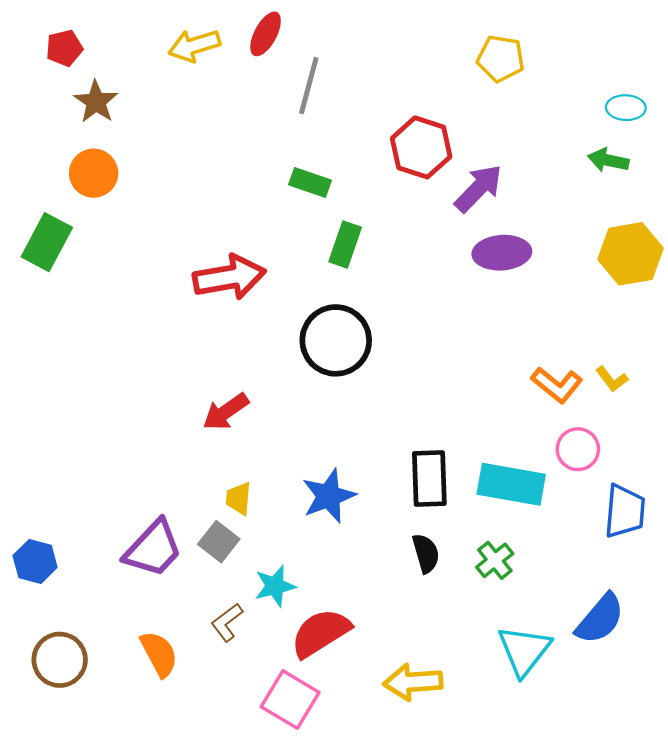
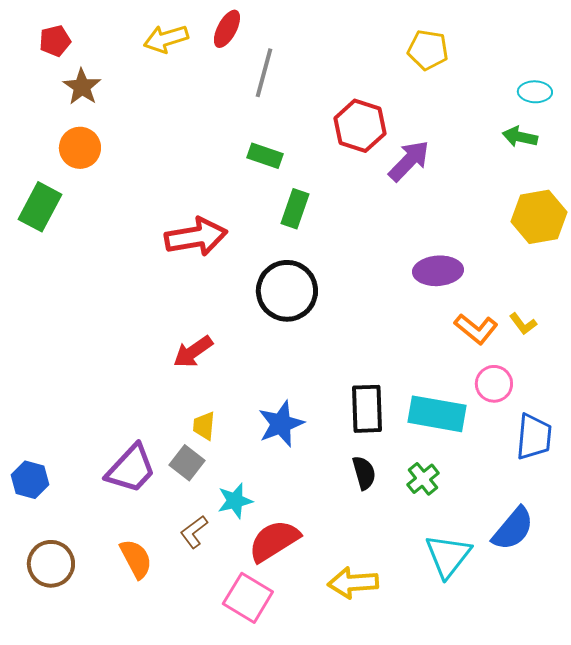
purple ellipse: (502, 253) -> (438, 271), moved

